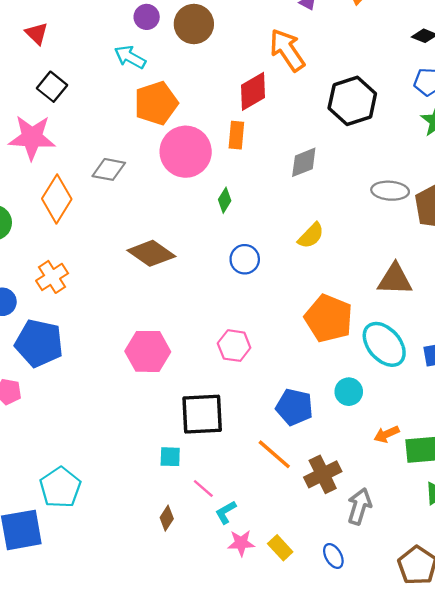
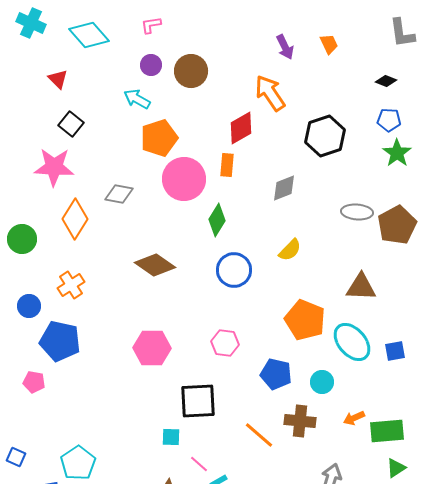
green diamond: (225, 200) -> (217, 220), size x1.5
blue circle: (245, 259) -> (234, 270), size x1.4
blue pentagon: (294, 407) -> (276, 374), moved
brown cross: (323, 474) -> (300, 421), moved, turned 32

